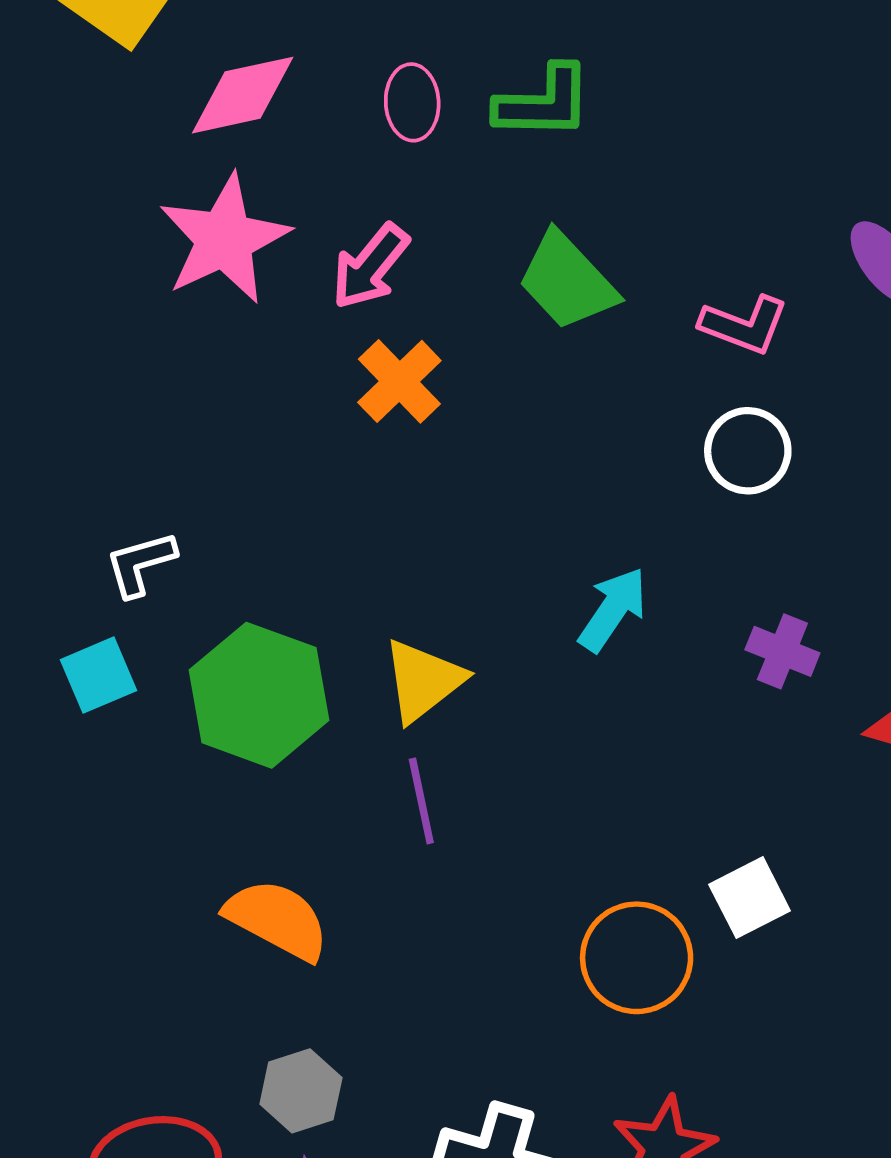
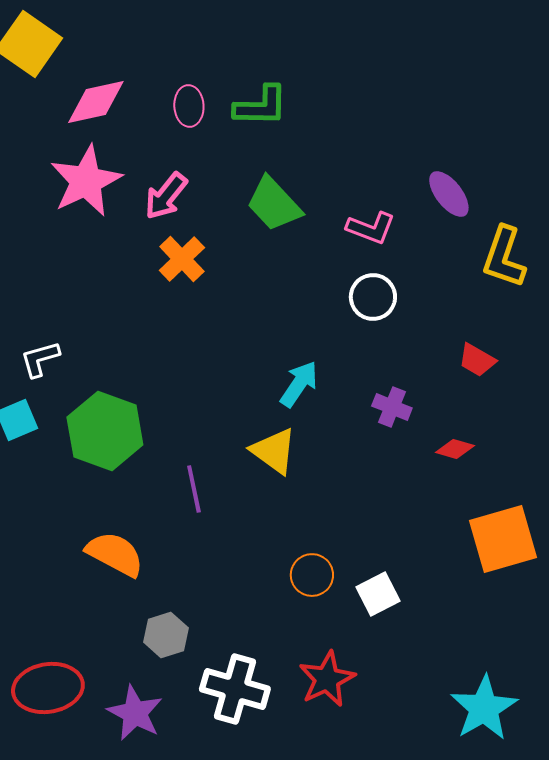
yellow triangle: (423, 681) -> (274, 451), moved, turned -46
white square: (750, 898) -> (378, 594), moved
orange circle: (637, 958) -> (312, 575), size x0.7
gray hexagon: (301, 1091) -> (166, 635), moved

